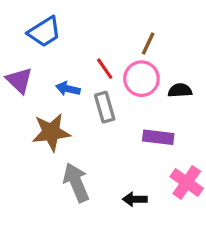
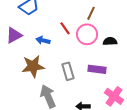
purple triangle: (19, 80) -> (14, 35), turned 48
gray rectangle: (105, 107) -> (68, 71), moved

